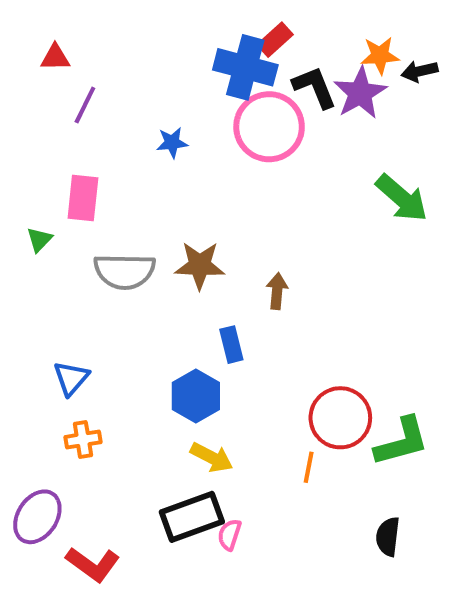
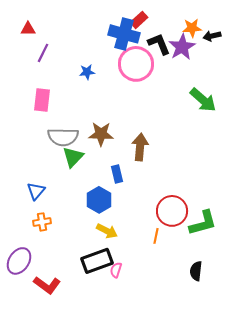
green triangle: (39, 240) -> (73, 157), moved, size x1.6
brown arrow: (277, 291) -> (140, 147), size x1.5

